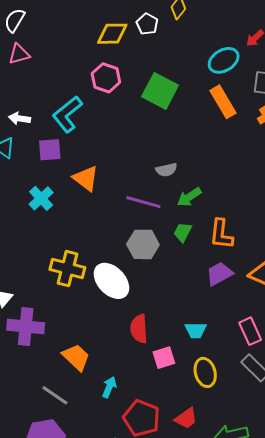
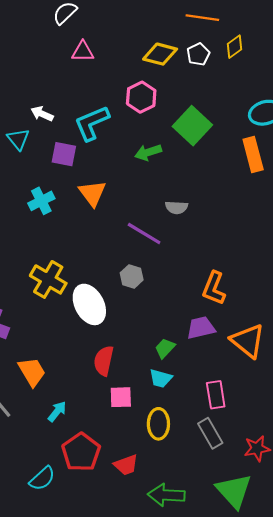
pink triangle: (19, 54) -> (83, 52), moved
green arrow: (189, 197) -> (148, 152), moved
green trapezoid: (183, 232) -> (165, 348), moved
gray hexagon: (143, 244) -> (132, 276), size x0.7

